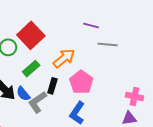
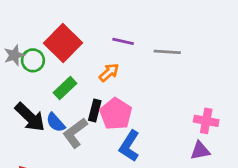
purple line: (91, 25) -> (123, 41), moved
orange arrow: (64, 58) -> (109, 72), size x0.7
pink pentagon: (81, 82) -> (116, 114), moved

